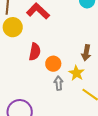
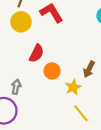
gray arrow: (59, 83) -> (16, 87), moved

